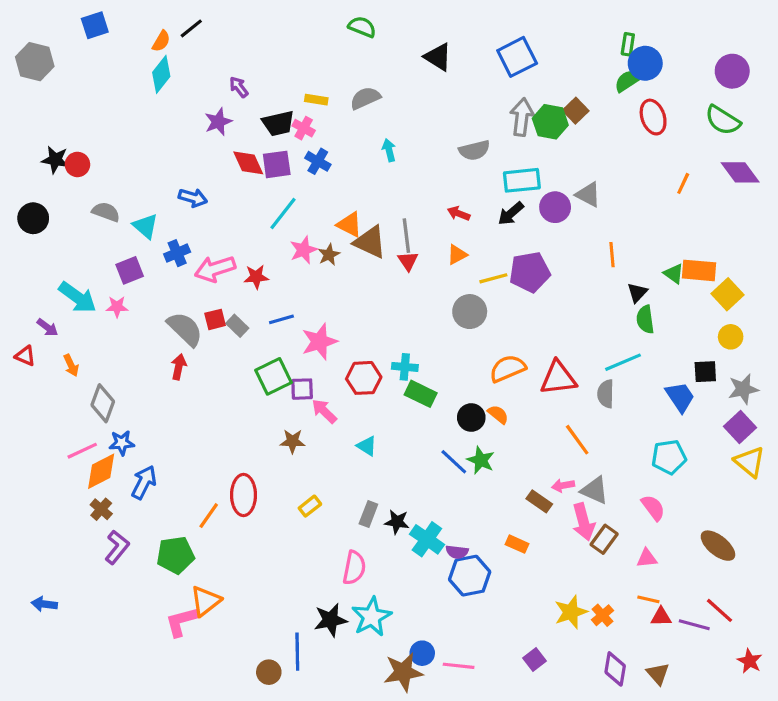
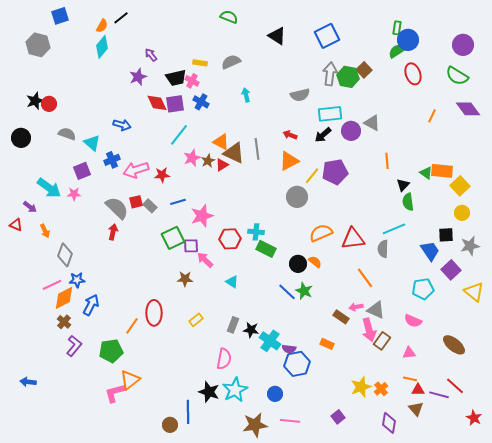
gray hexagon: (35, 62) -> (38, 45), moved
black star: (55, 160) -> (35, 101), turned -30
orange triangle: (457, 255) -> (289, 161), size x1.5
red triangle: (408, 261) -> (222, 165), moved, turned 32
yellow line: (493, 278) -> (312, 176), turned -36
purple square: (740, 427) -> (451, 270), moved
pink semicircle: (653, 508) -> (413, 321), turned 150
black star: (330, 620) -> (209, 392), turned 30
blue circle: (422, 653) -> (275, 394), moved
brown triangle: (658, 674) -> (416, 409), moved

